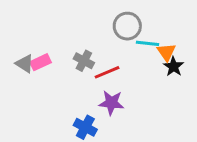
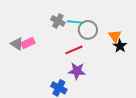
gray circle: (127, 26) -> (88, 30), moved
cyan line: (148, 43) -> (75, 22), moved
gray cross: (84, 61) -> (58, 21), moved

